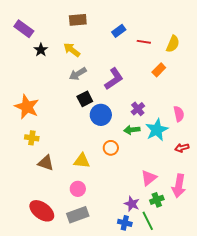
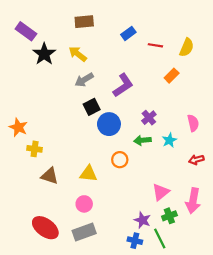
black star: (41, 50) -> (44, 54), size x1.5
orange star: (27, 107) -> (18, 127), moved, size x0.7
cyan star: (157, 130) -> (169, 140), size x0.6

